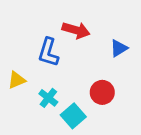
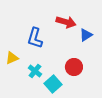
red arrow: (76, 30) -> (66, 22), moved

